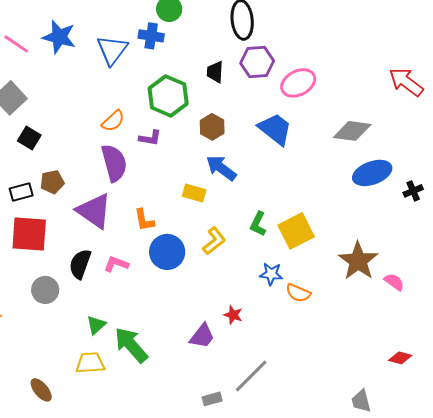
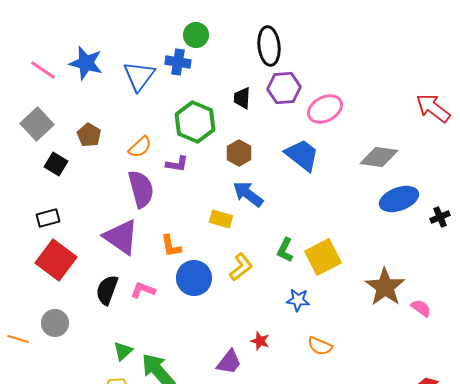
brown pentagon: (52, 182) -> (89, 135), moved, turned -30
red square: (29, 234) -> (56, 260), turned 33
gray circle: (45, 290) -> (55, 323), moved
orange semicircle: (298, 293) -> (320, 346), moved

